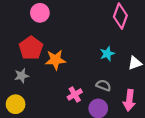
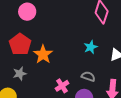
orange star: (55, 60) -> (43, 54), turned -30
gray star: (22, 76) -> (20, 74), moved

